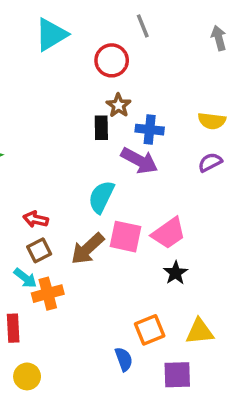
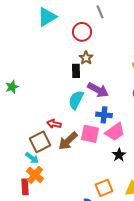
blue cross: (150, 130) -> (104, 115), moved
cyan semicircle: (101, 197) -> (76, 100), moved
red arrow: (36, 219) -> (54, 124), moved
brown square: (39, 250) -> (40, 142), size x1.5
orange cross: (48, 294) -> (35, 175), moved, turned -36

